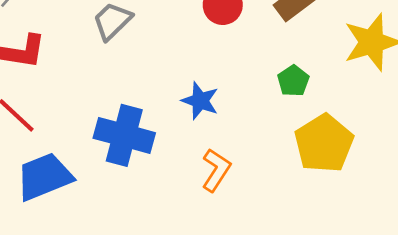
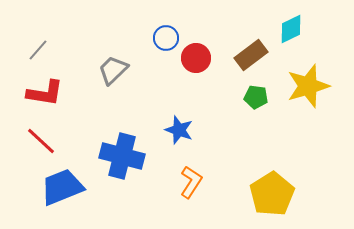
green pentagon: (293, 81) -> (256, 97), moved, turned -30
yellow pentagon: (324, 143) -> (272, 194), moved

